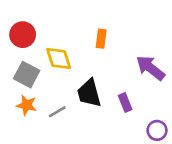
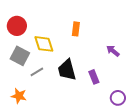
purple arrow: (150, 68) -> (113, 51), size x0.6
orange star: (27, 105) -> (19, 96), moved
gray line: (57, 112) -> (37, 72), moved

